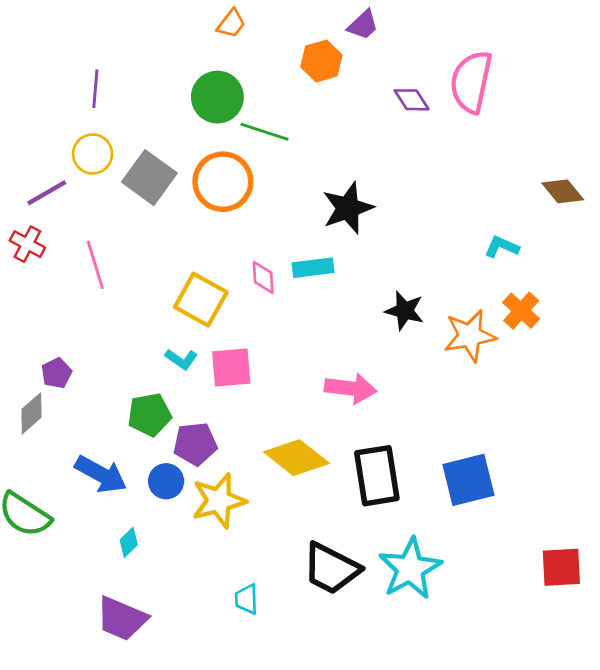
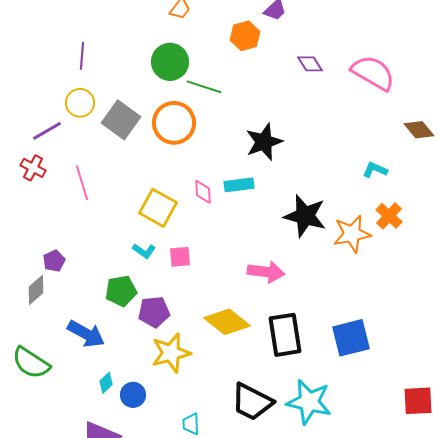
pink semicircle: (471, 82) -> (373, 73), moved, turned 108
black star: (405, 311) -> (305, 216), size x1.5
pink square: (231, 368) -> (180, 257), size x0.7
blue circle: (166, 481) -> (133, 395), moved
cyan star: (410, 569) -> (309, 402), turned -30

